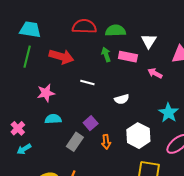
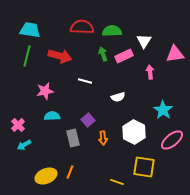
pink rectangle: (128, 57) -> (124, 56), turned -36
pink arrow: (155, 73) -> (150, 72), turned 56
gray rectangle: (75, 142) -> (73, 138), turned -48

